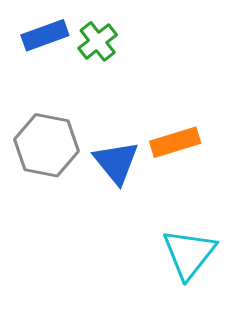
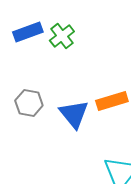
gray hexagon: (46, 145) -> (29, 103), size x0.7

